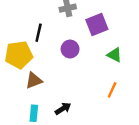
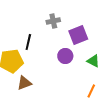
purple circle: (70, 49) -> (65, 56), moved

